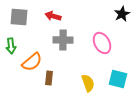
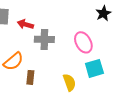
red arrow: (53, 16) -> (25, 24), moved
cyan square: (118, 79) -> (94, 68), moved, turned -30

